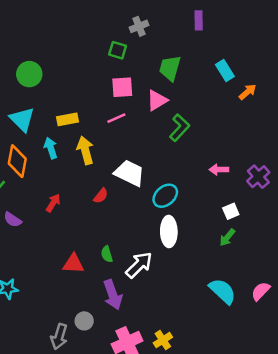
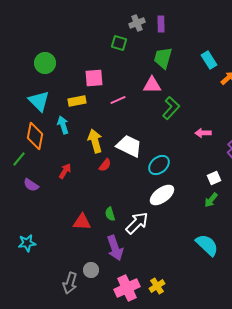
purple rectangle: (199, 20) -> (161, 24), moved
pink square: (122, 87) -> (94, 78), moved
pink triangle: (157, 100) -> (152, 85), turned 30
yellow arrow: (85, 150) -> (95, 141), moved
pink arrow: (219, 169) -> (203, 133), moved
white ellipse: (169, 232) -> (162, 195), turned 55

